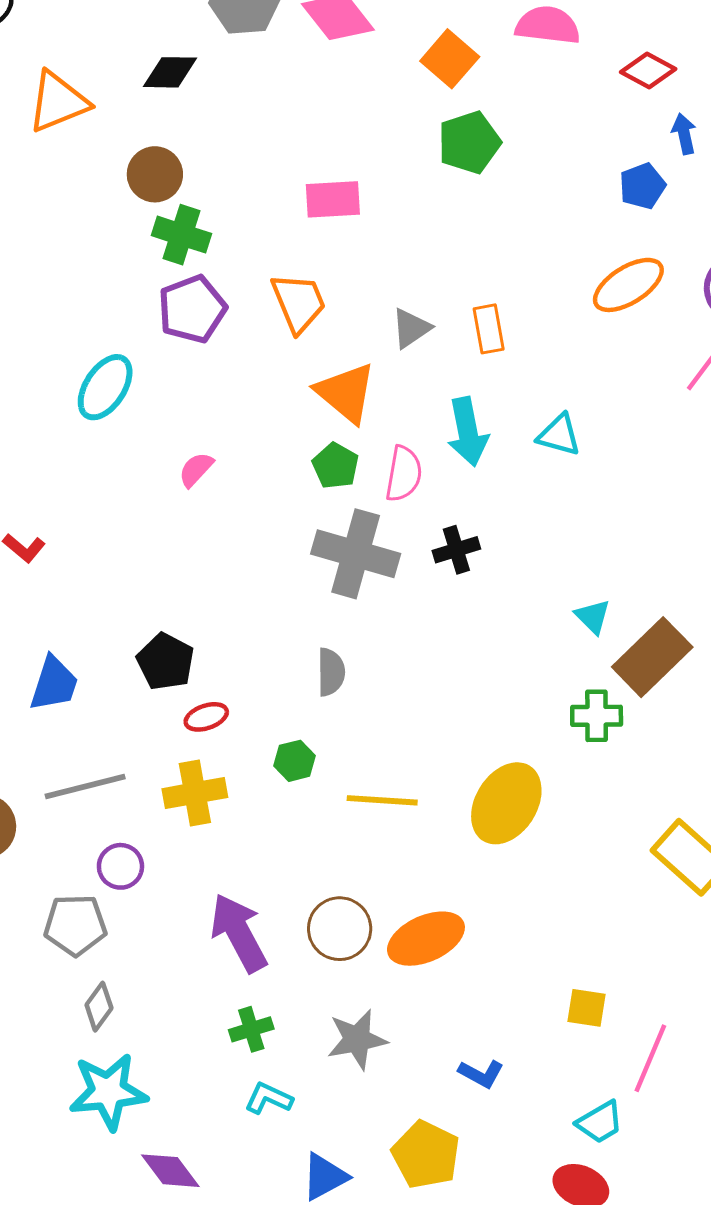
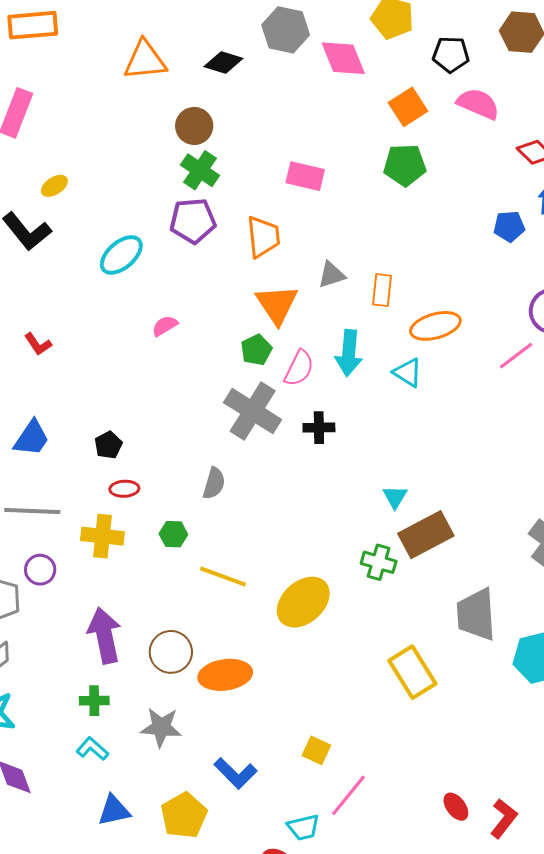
orange ellipse: (628, 285) -> (435, 326), moved
black pentagon: (165, 662) -> (108, 445), size x0.7
blue L-shape: (481, 1074) -> (235, 773), size x1.4

